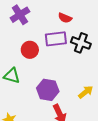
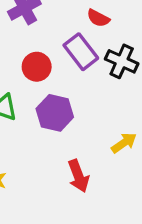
purple rectangle: (56, 39) -> (81, 52), turned 55
purple hexagon: (48, 90) -> (55, 113), moved

